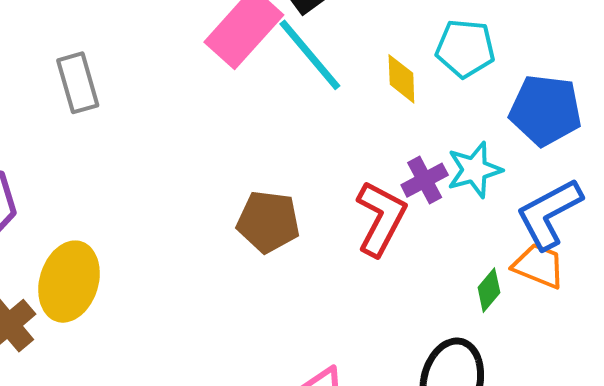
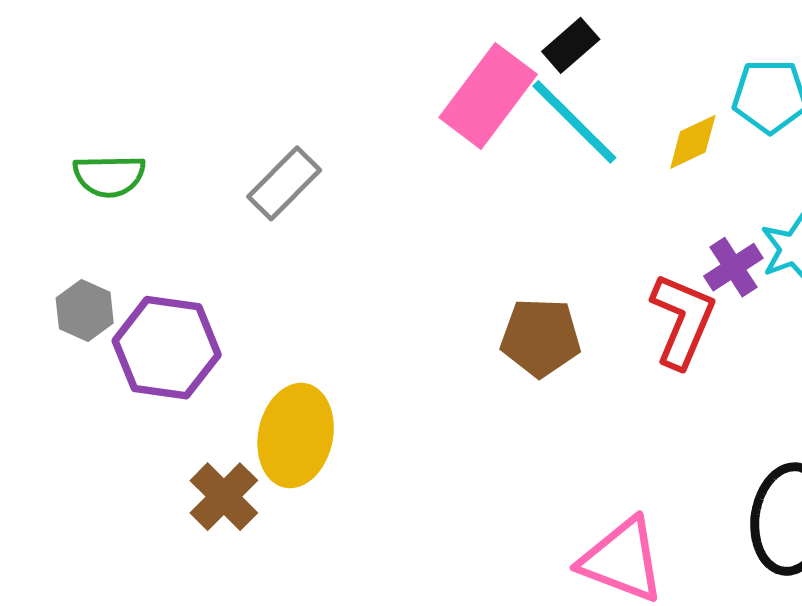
yellow diamond: (401, 79) -> (693, 142), turned 72
gray rectangle: (78, 83) -> (284, 183), turned 66

